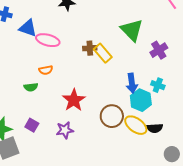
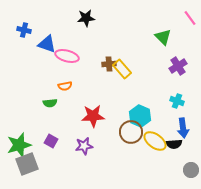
green triangle: (132, 30) -> (163, 37), moved, size x0.7
blue arrow: (132, 83) -> (183, 128), moved
red star: (74, 100) -> (93, 116), turned 30
cyan hexagon: (141, 100) -> (140, 116), moved

